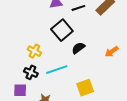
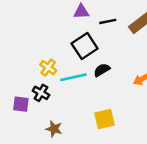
cyan line: (57, 70) -> (73, 77), moved
purple square: (20, 90) -> (21, 104), moved

